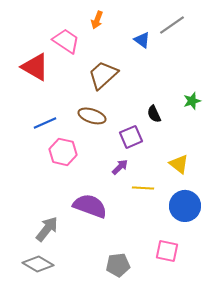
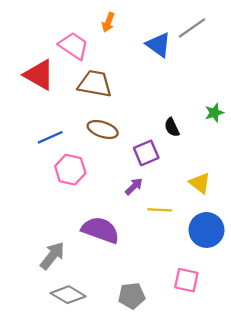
blue triangle: (142, 40) -> (158, 45), size x1.4
brown trapezoid: (103, 75) -> (95, 84), moved, turned 52
gray diamond: (38, 264) -> (68, 295), moved

